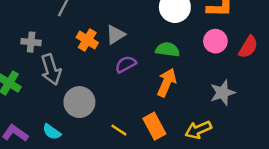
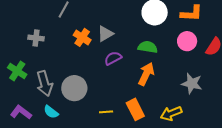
gray arrow: (51, 70) -> (45, 84), moved
gray star: (223, 93) -> (192, 83), turned 30
yellow line: (119, 130) -> (106, 112), turned -40

